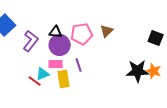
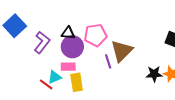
brown triangle: (107, 31) -> (122, 51), moved, size x1.6
purple line: (79, 65) -> (108, 61), moved
black star: (138, 71) -> (154, 74), size x0.7

